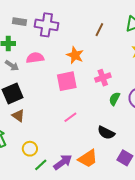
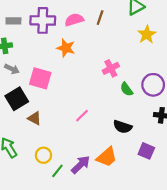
orange star: (75, 55) -> (66, 48), moved
pink semicircle: (35, 58) -> (74, 20), moved
pink square: (67, 81) -> (40, 78), moved, turned 35
green semicircle: (115, 99) -> (127, 89), turned -56
brown triangle: (18, 116) -> (34, 118), moved

